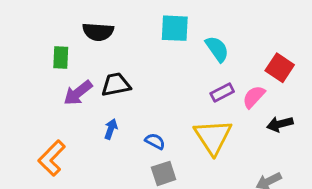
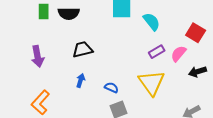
green rectangle: (61, 57) -> (44, 11), moved
purple arrow: (78, 93) -> (38, 56), moved, turned -60

